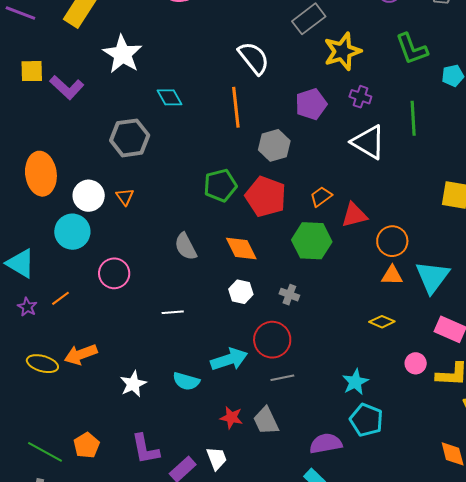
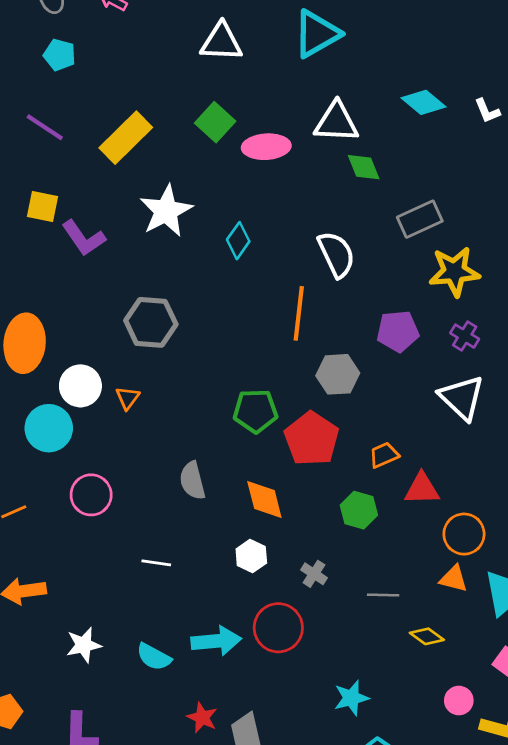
cyan diamond: (169, 97) -> (238, 241), moved, turned 52
green hexagon: (312, 241) -> (359, 510), size x0.7
gray line: (282, 378) -> (383, 595), moved
cyan star: (355, 382) -> (351, 698), moved

